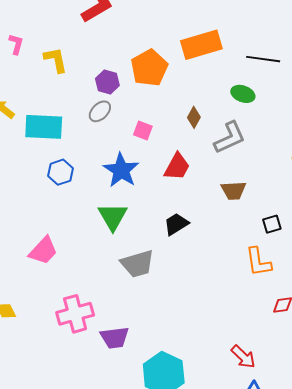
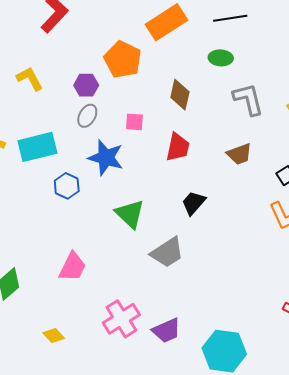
brown diamond: (194, 117) -> (180, 95), size x1.4
gray L-shape: (230, 138) -> (248, 99), moved, turned -63
blue star: (121, 170) -> (106, 158), moved

